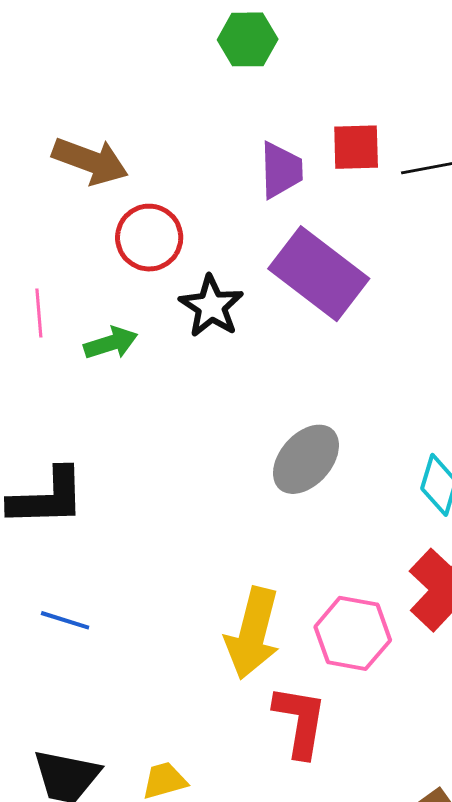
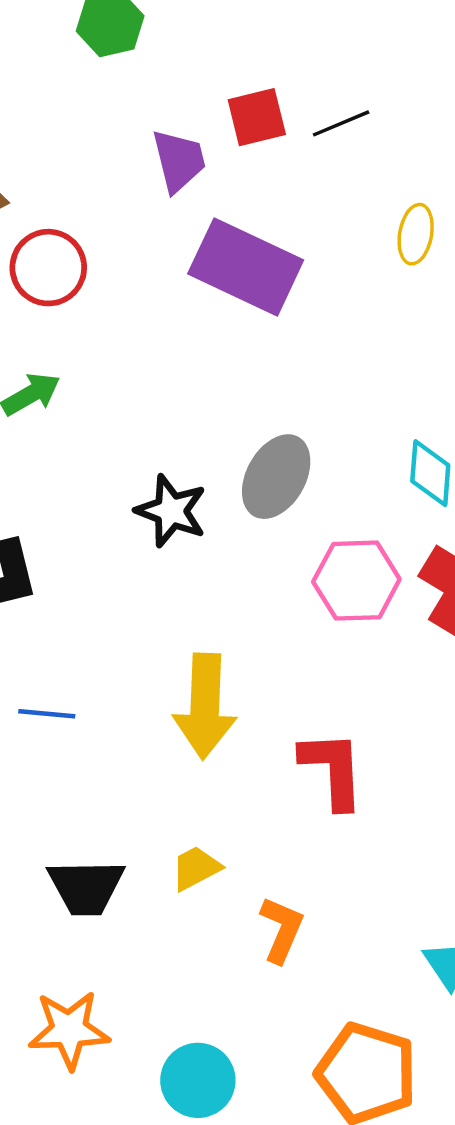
black star: (211, 306) -> (171, 511), moved
yellow arrow: (253, 633) -> (205, 706), moved
pink hexagon: (353, 633) -> (356, 581), moved

